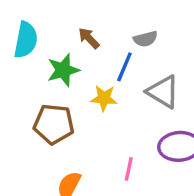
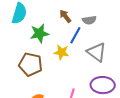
brown arrow: (89, 38) -> (65, 16), moved

